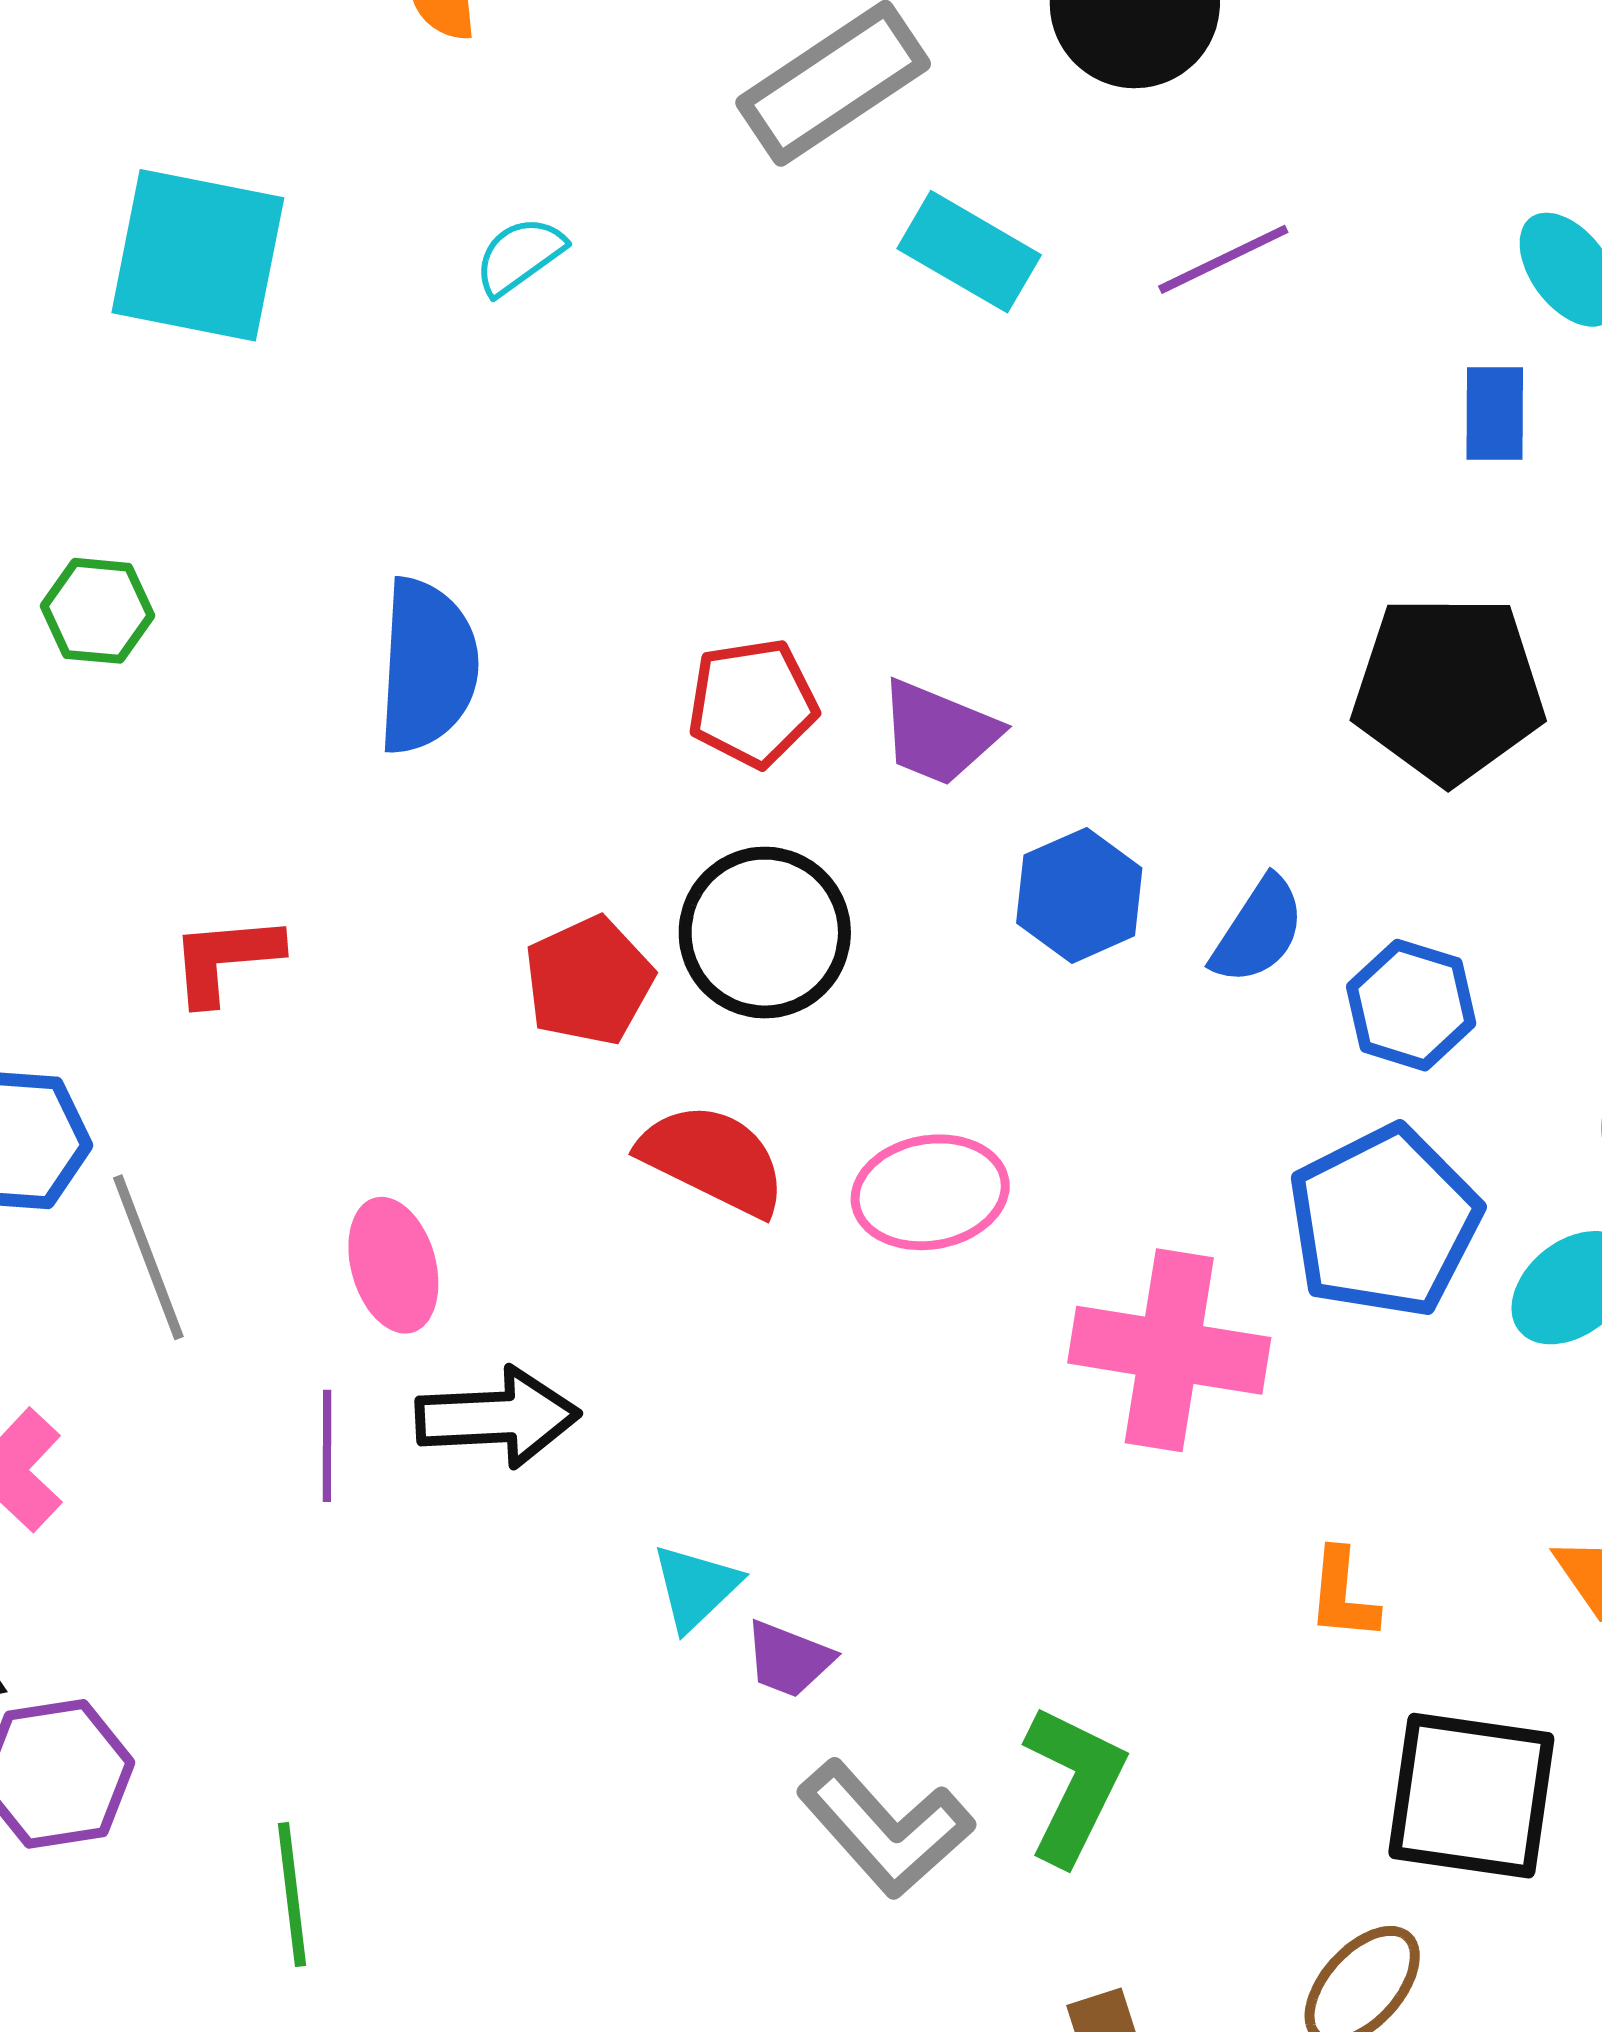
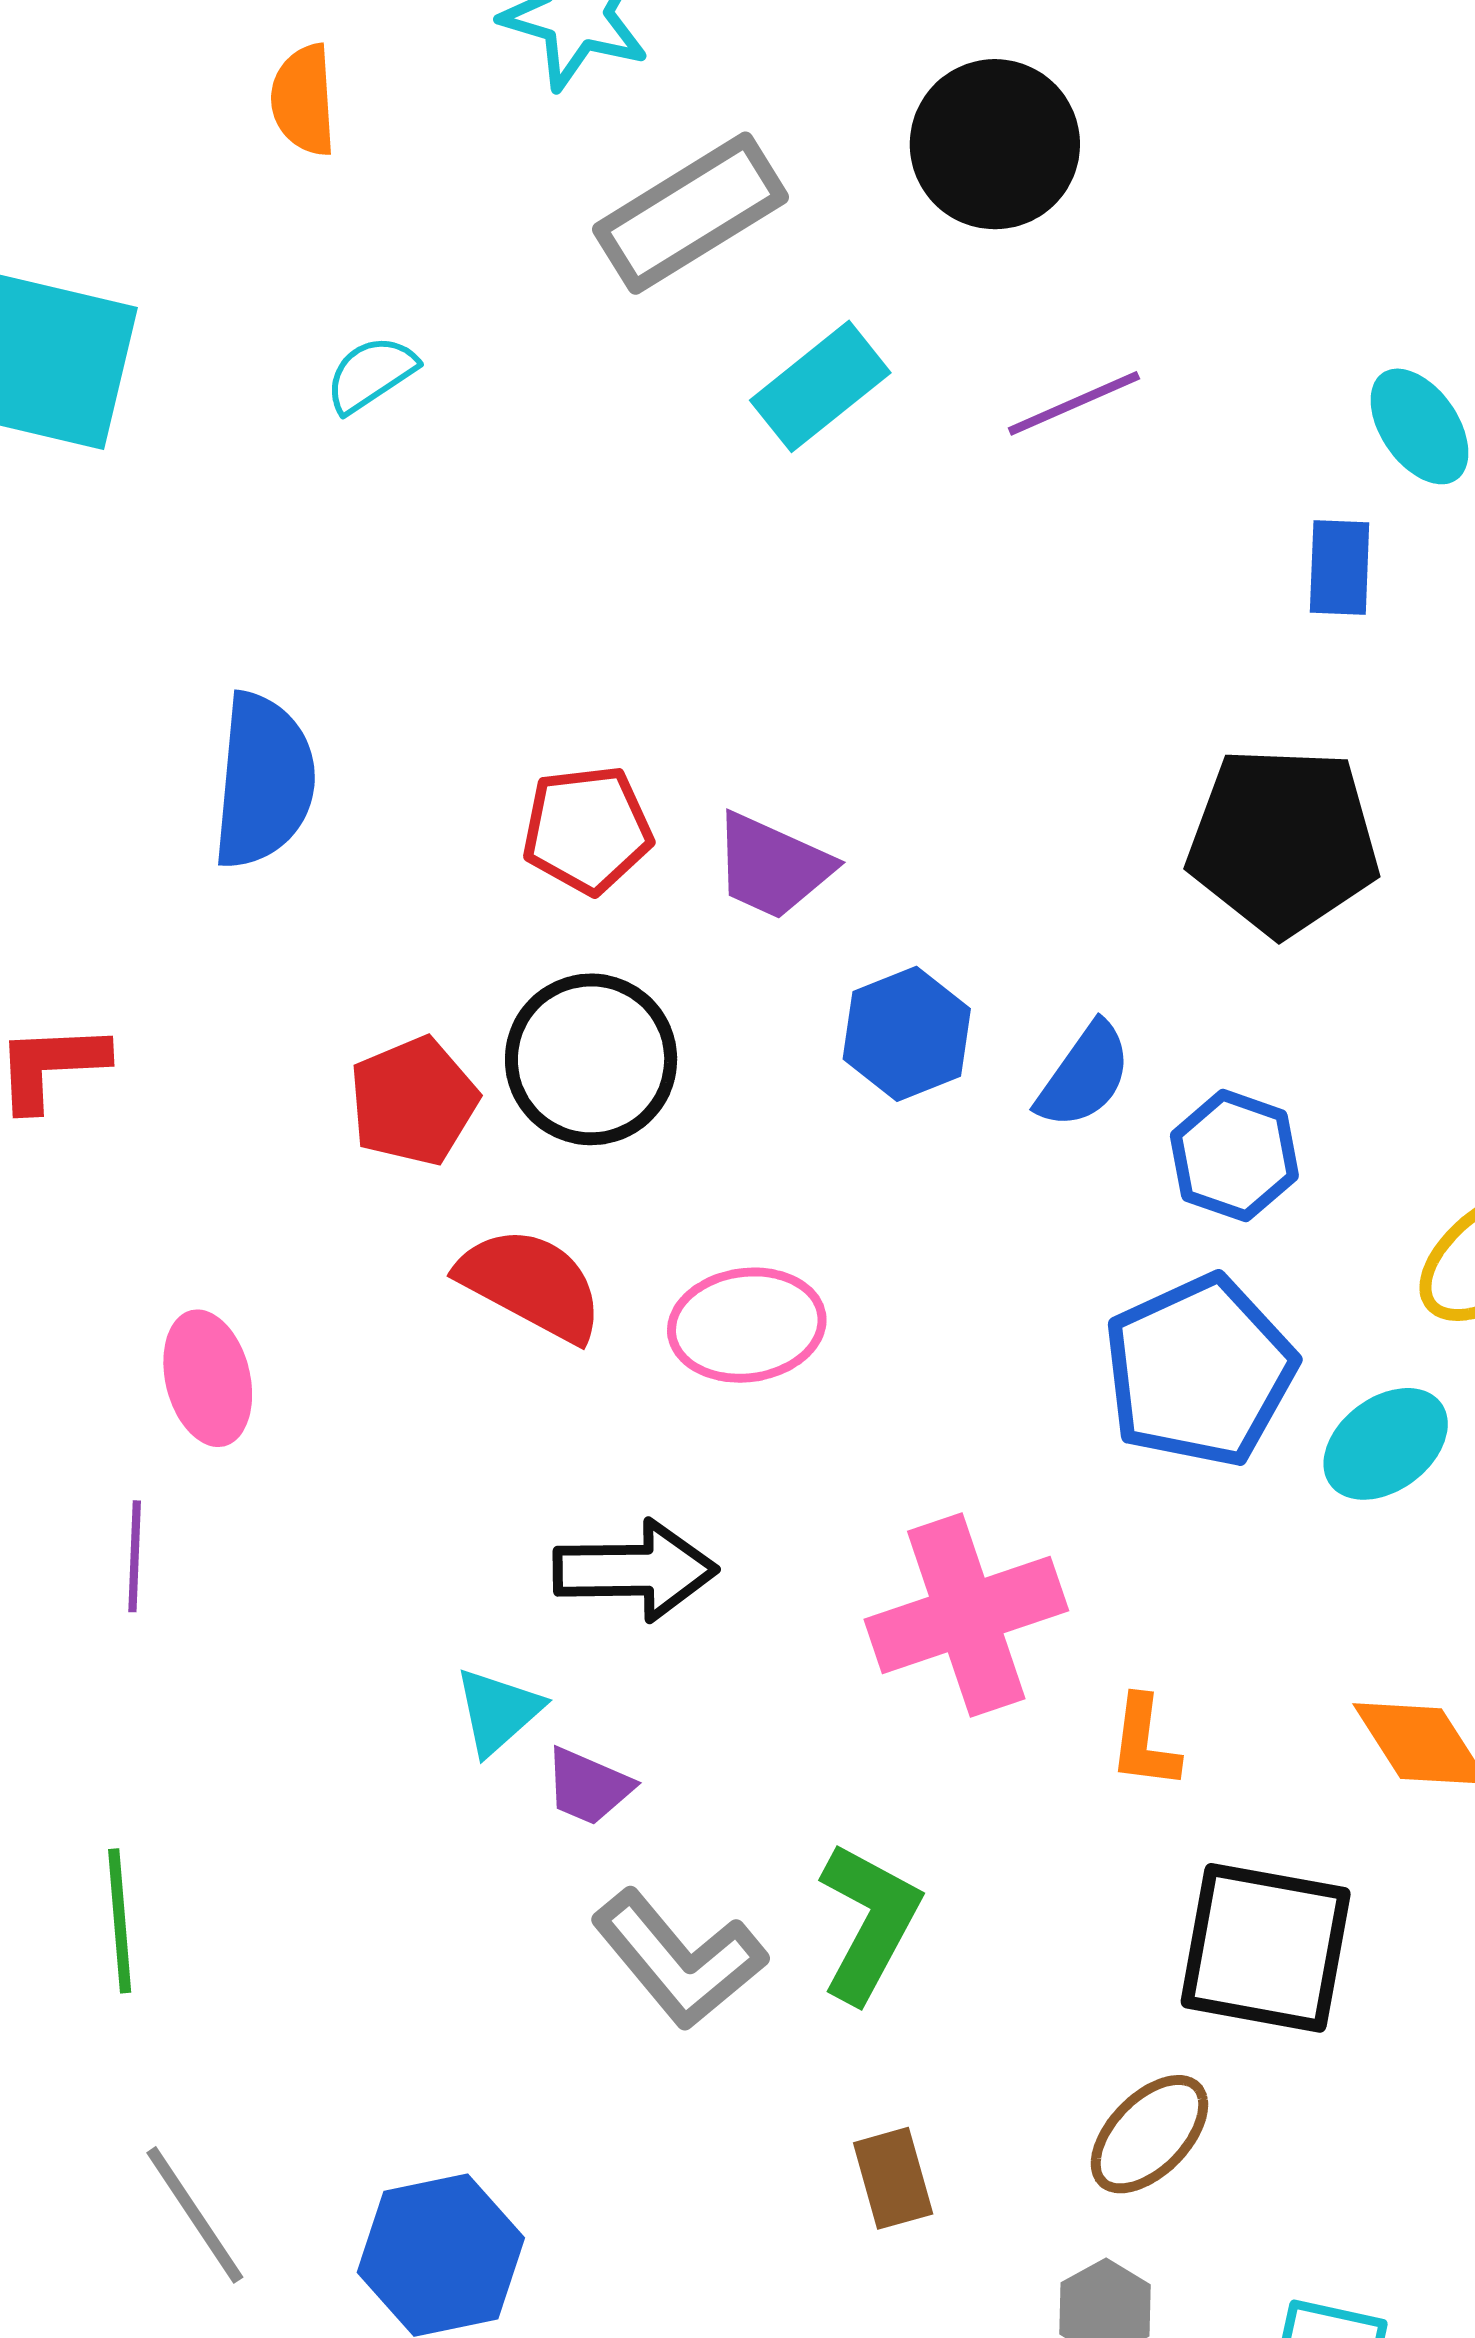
cyan rectangle: (969, 252) -> (820, 386), turned -71
pink cross: (1169, 1350) -> (966, 1615), moved, turned -30
black arrow: (498, 1417) -> (635, 1570), moved
green line: (292, 1894) -> (120, 1921), moved

